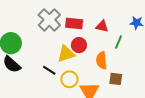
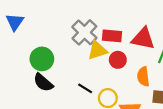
red triangle: (102, 26) -> (143, 39), size x1.6
yellow triangle: (66, 54) -> (97, 50), moved

